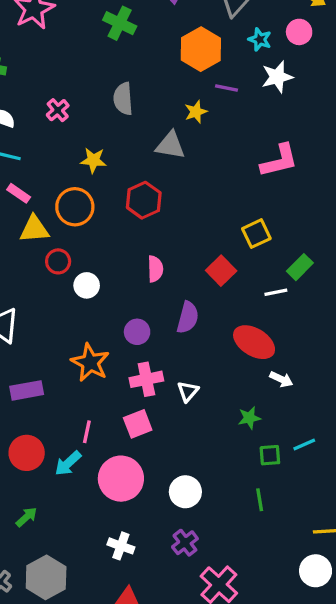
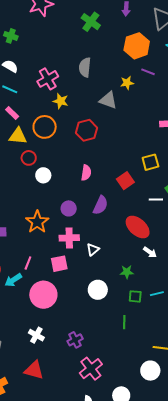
pink cross: (58, 110) -> (48, 79), moved, size x1.5
white circle: (185, 492) -> (98, 290), moved

